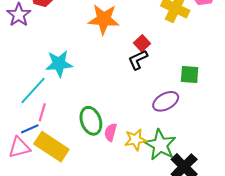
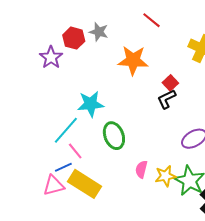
pink line: (42, 112) -> (75, 151), turned -54
green ellipse: (91, 121) -> (114, 136), moved

